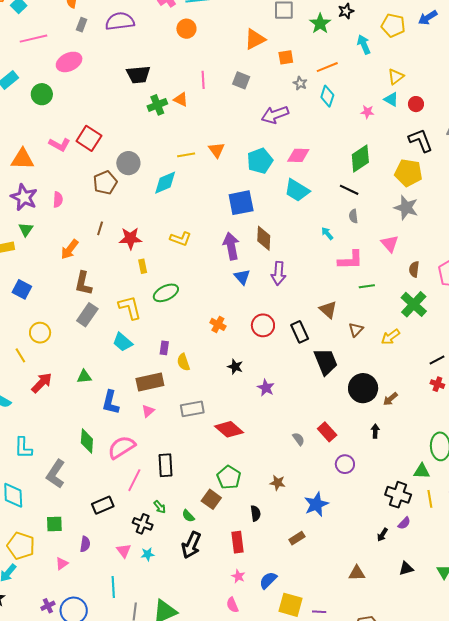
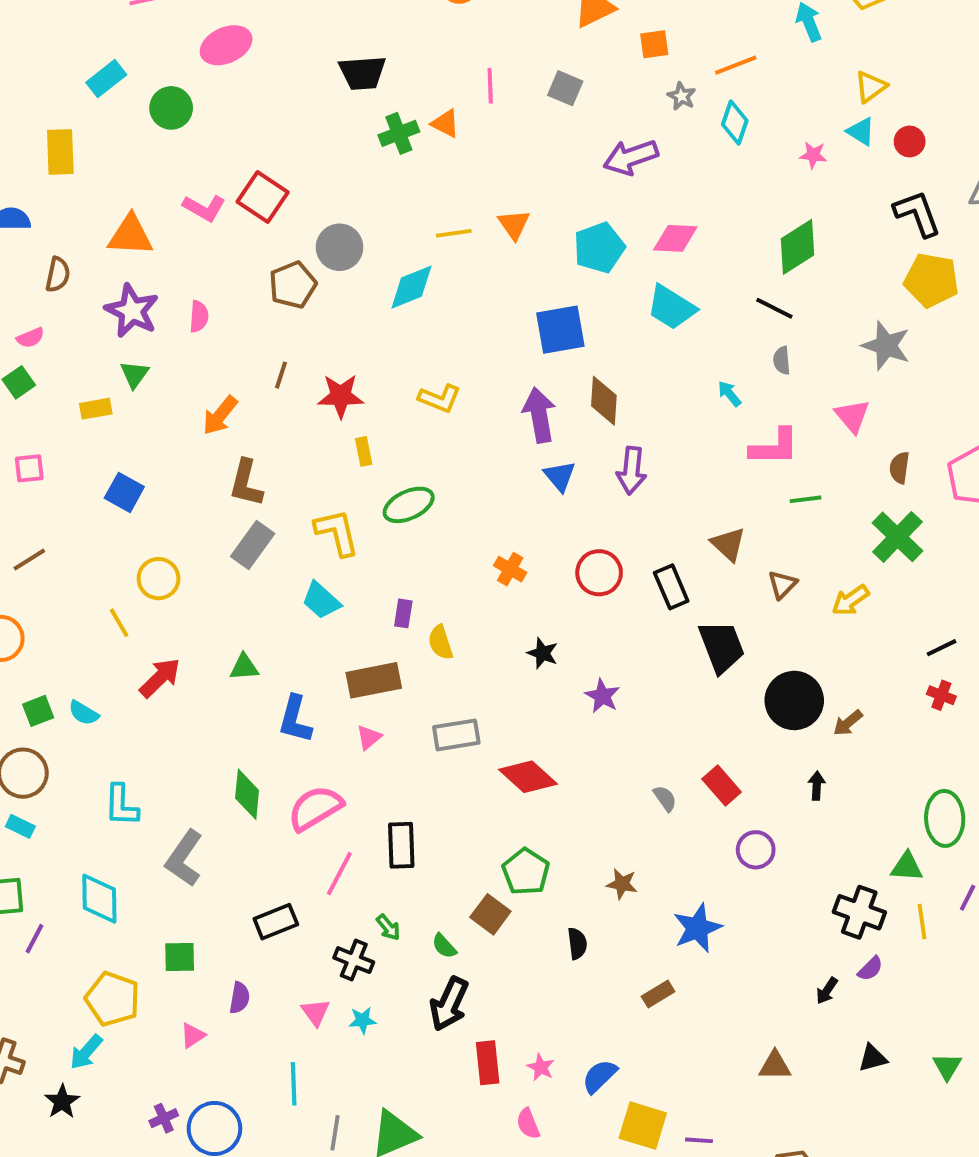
yellow pentagon: (408, 173) -> (931, 280), moved
red rectangle: (238, 542) -> (488, 1063), moved

